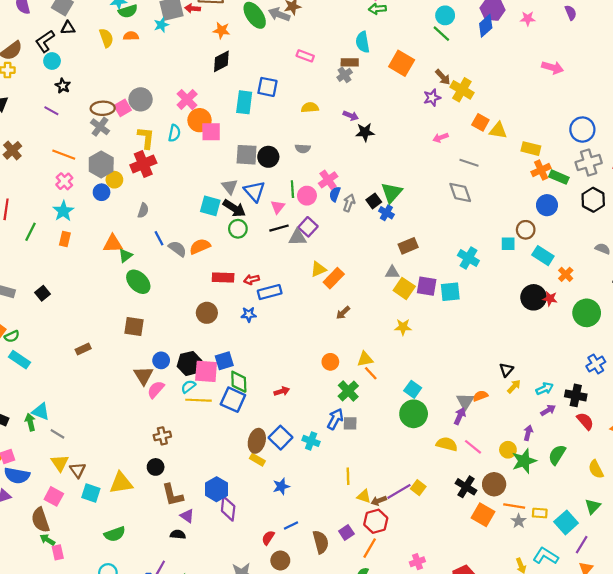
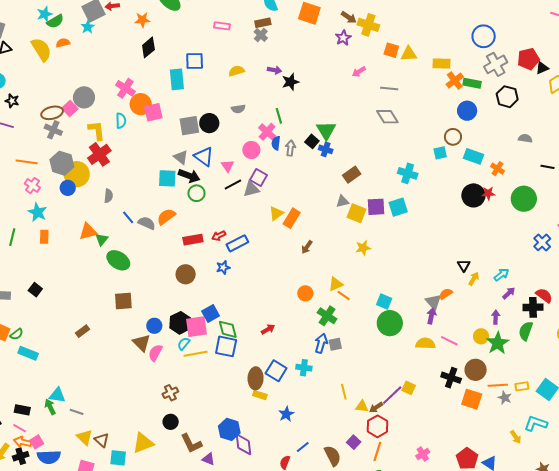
yellow semicircle: (106, 38) -> (41, 49), size x1.4
yellow circle: (114, 180) -> (77, 174), size x1.6
green line: (292, 189) -> (279, 116), moved
black cross: (576, 395) -> (533, 307), moved

